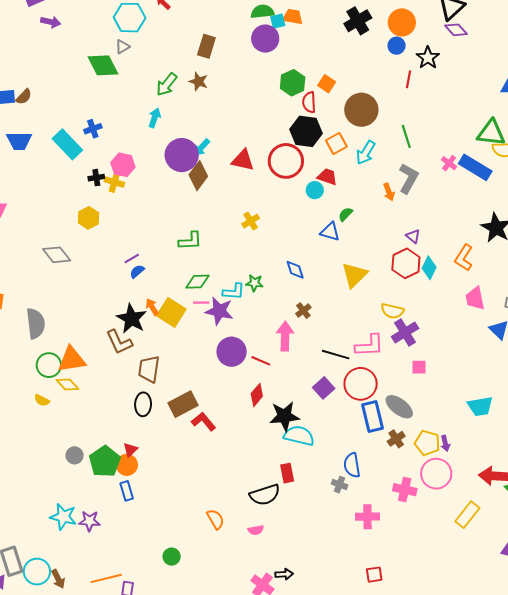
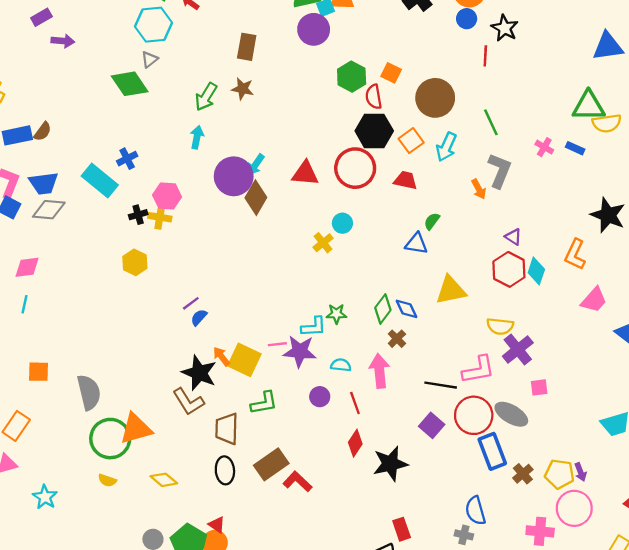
blue rectangle: (475, 167) -> (575, 148), size x0.5
cyan circle: (315, 190) -> (342, 223), moved
green L-shape: (190, 241) -> (264, 403), moved
gray diamond: (57, 255) -> (49, 210), moved, turned -40
blue diamond: (295, 270) -> (406, 309), moved
yellow triangle: (354, 275) -> (451, 290), turned 40
green diamond: (197, 282) -> (383, 309), moved, turned -45
pink trapezoid: (475, 298) -> (594, 300), turned -120
purple circle: (232, 352) -> (320, 397), size x0.6
red line: (261, 361) -> (355, 403), turned 54
green circle: (49, 365) -> (110, 439), size x1.4
yellow diamond: (67, 385) -> (164, 480), moved
gray ellipse: (399, 407) -> (511, 414), moved
cyan semicircle: (299, 436) -> (341, 365), moved, size x0.6
red triangle: (130, 450) -> (217, 525), turned -35

